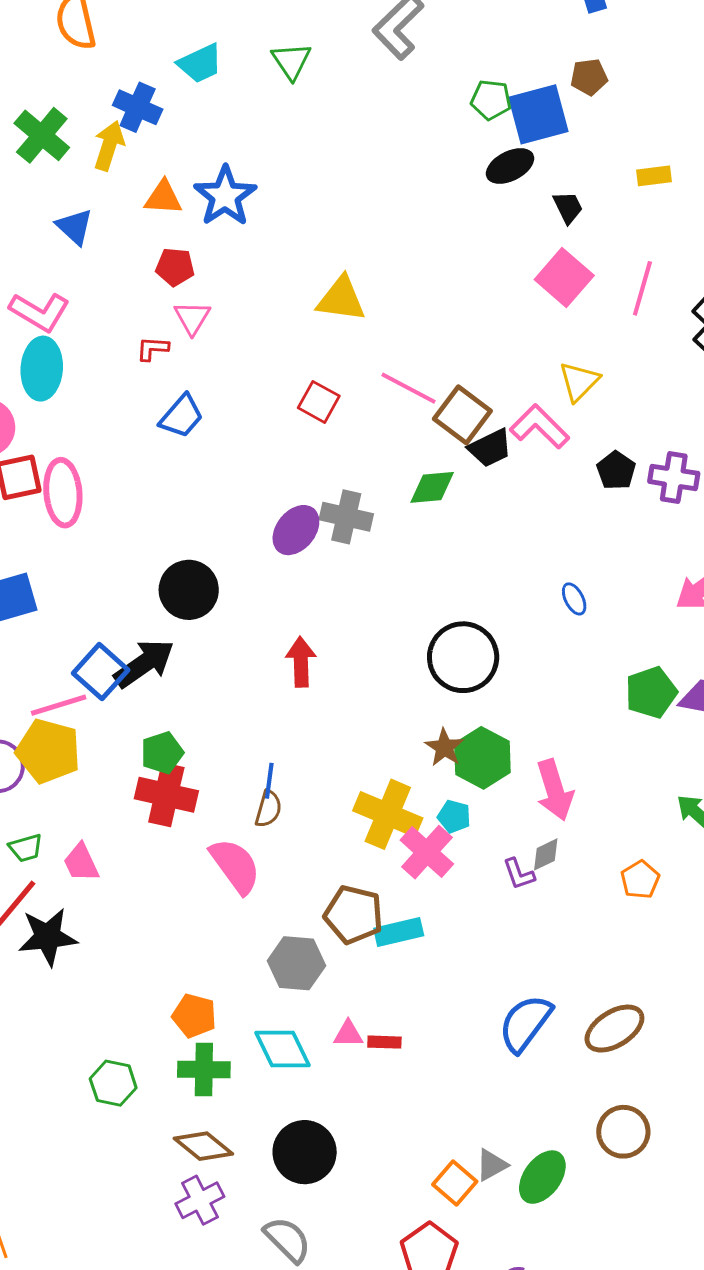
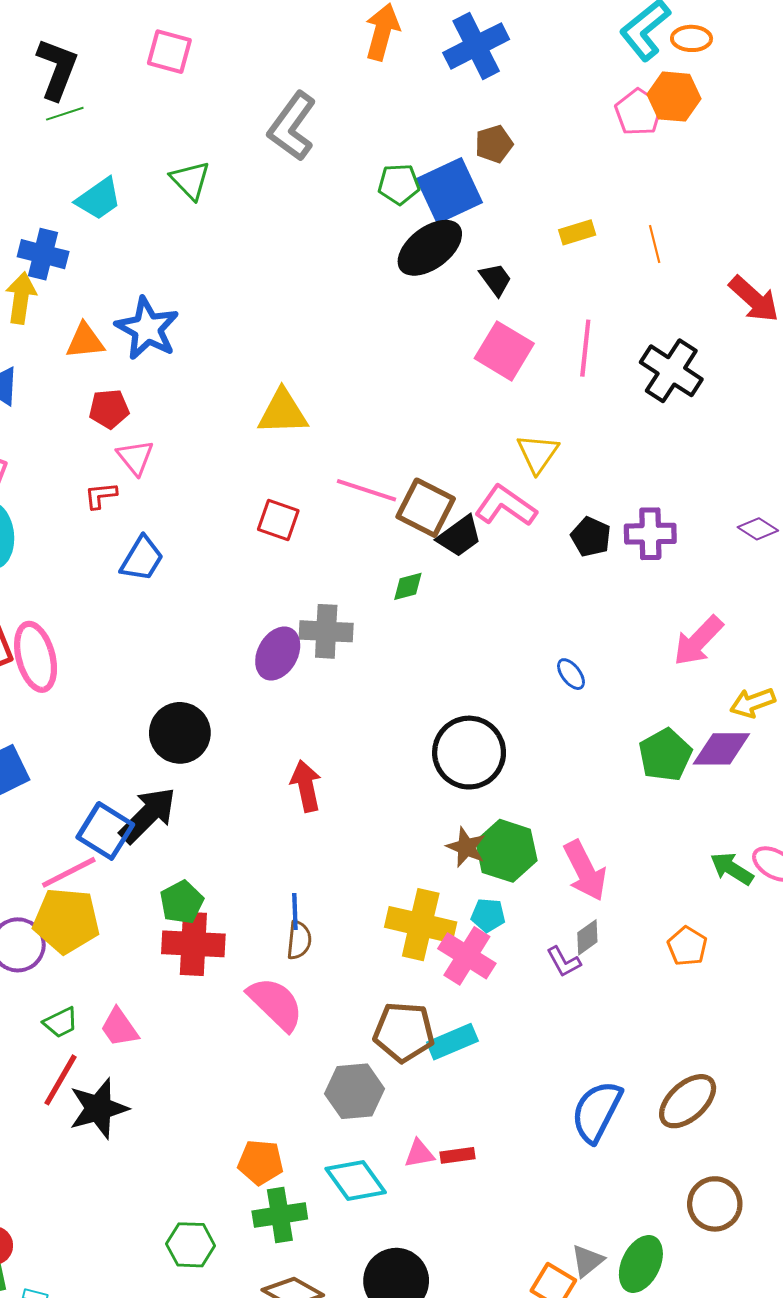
black ellipse: (510, 166) -> (430, 248), size x1.4
green diamond: (432, 487) -> (408, 586), size x0.7

